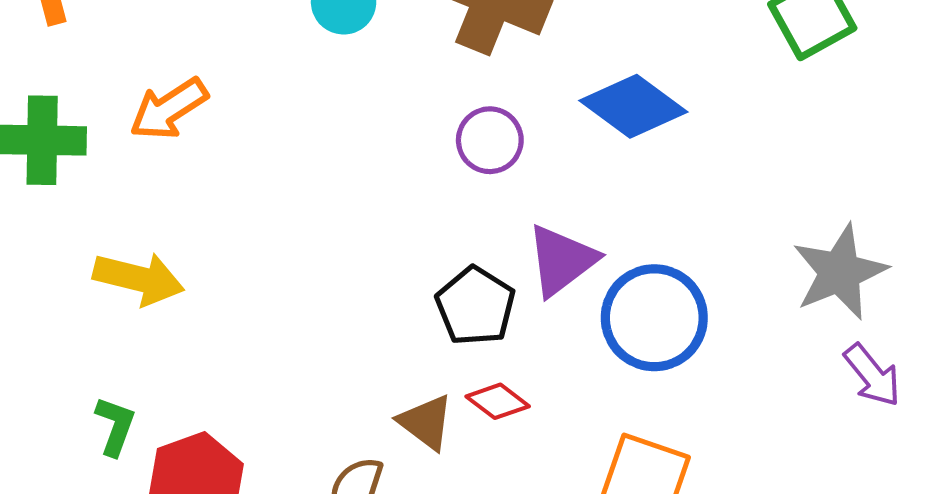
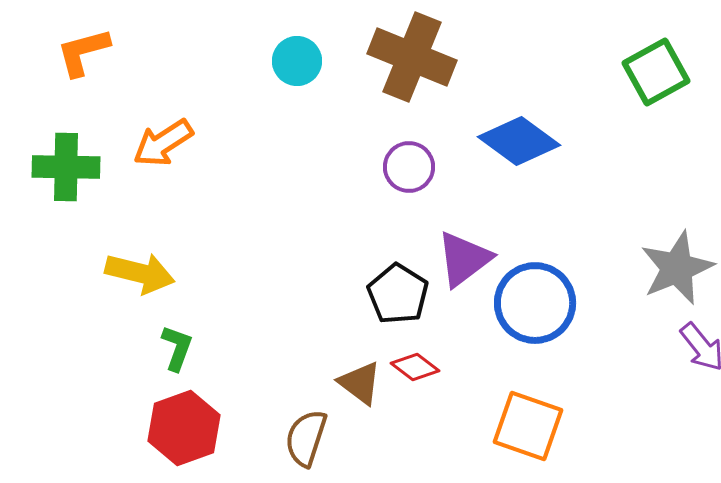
green L-shape: (115, 426) -> (177, 348), moved

